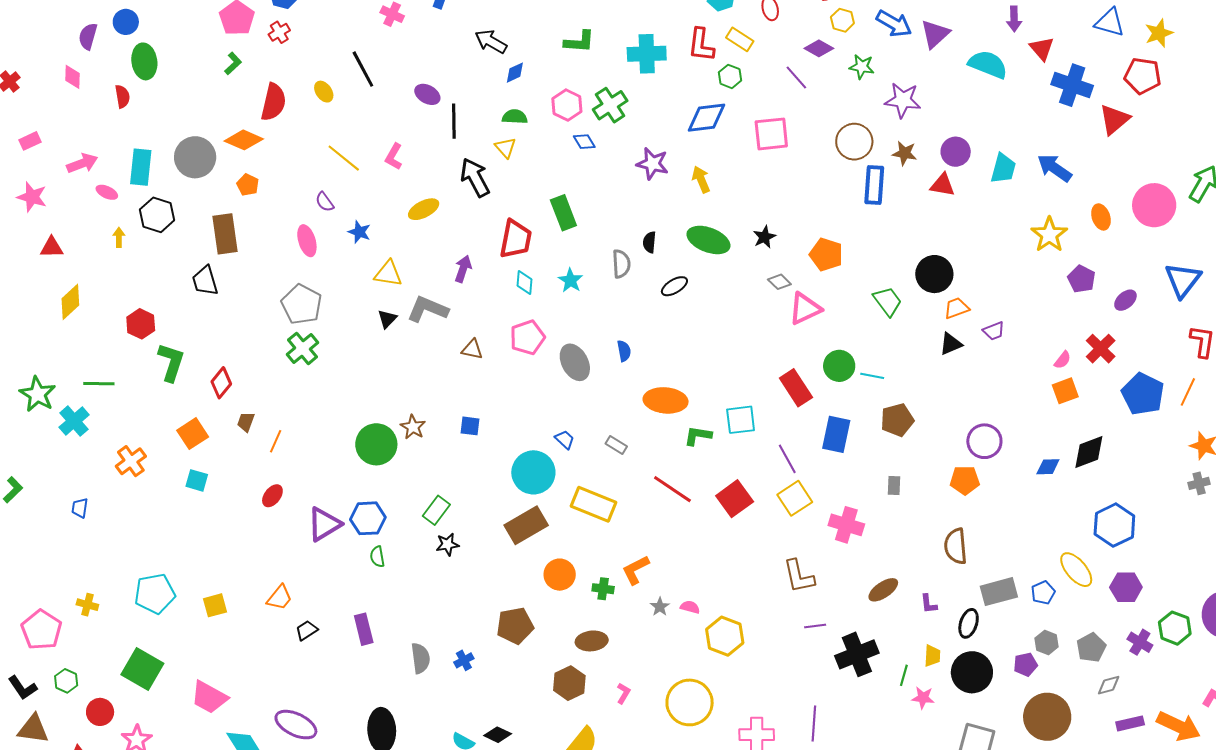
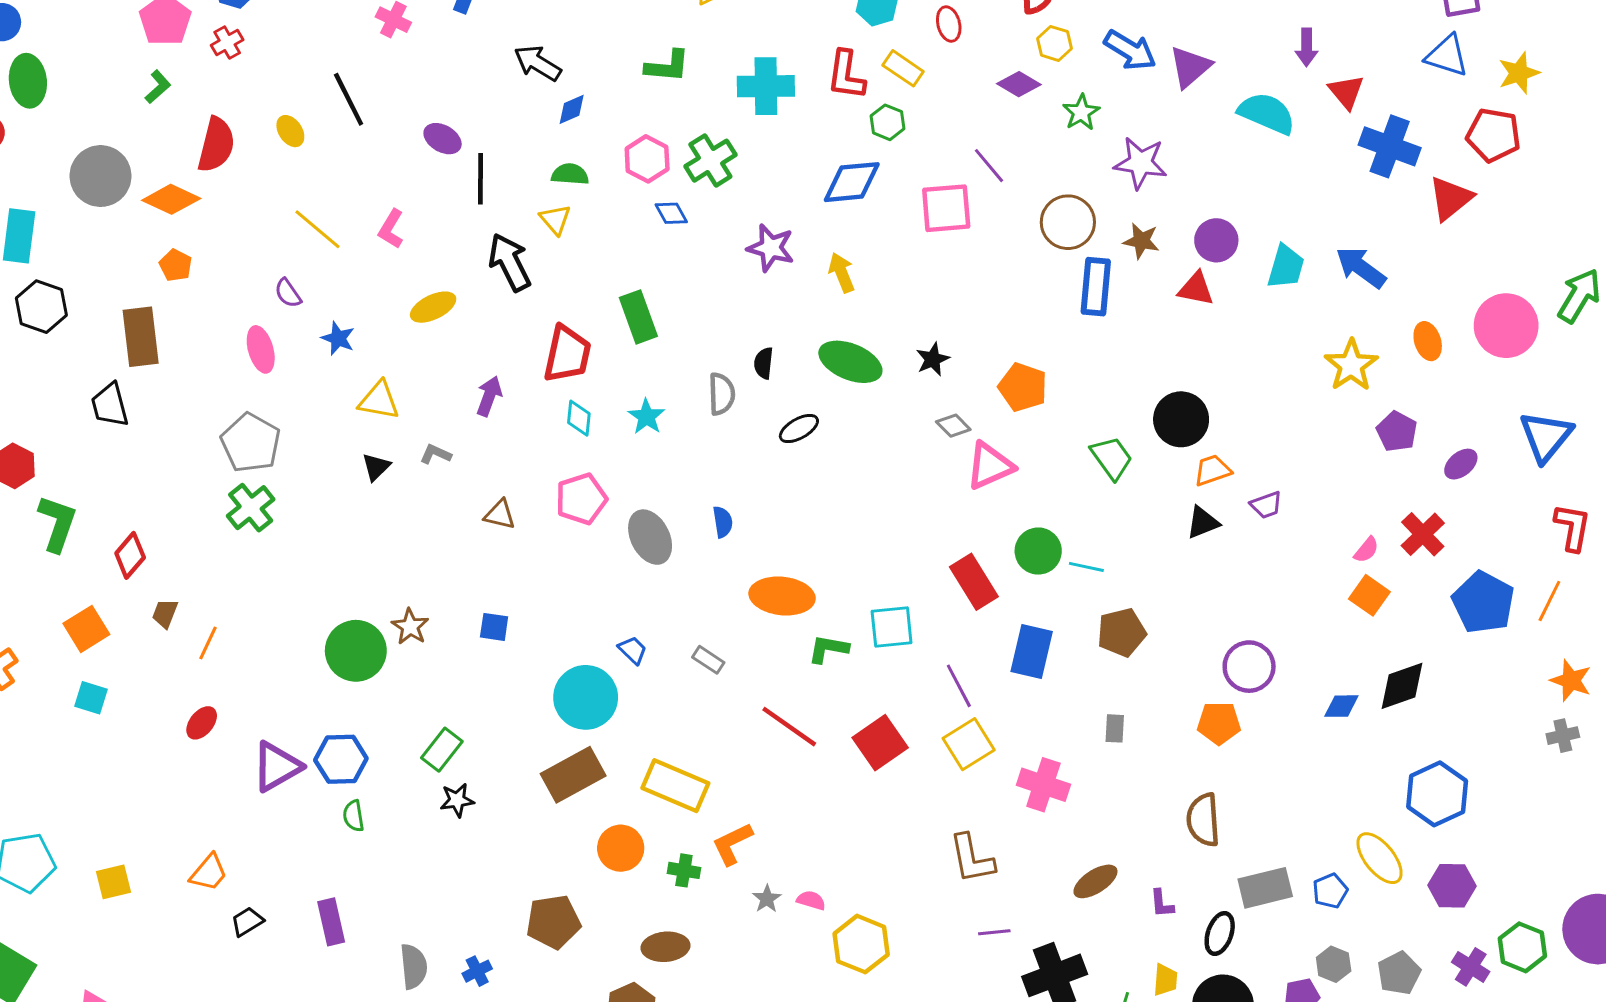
green star: (862, 67) -> (1081, 112), turned 30
purple line: (796, 78) -> (989, 166), moved
gray circle: (195, 157) -> (100, 176), moved
gray L-shape: (428, 309) -> (435, 454), size x0.5
orange square: (1065, 391) -> (1369, 595), turned -36
yellow rectangle: (594, 504) -> (675, 786), moved

